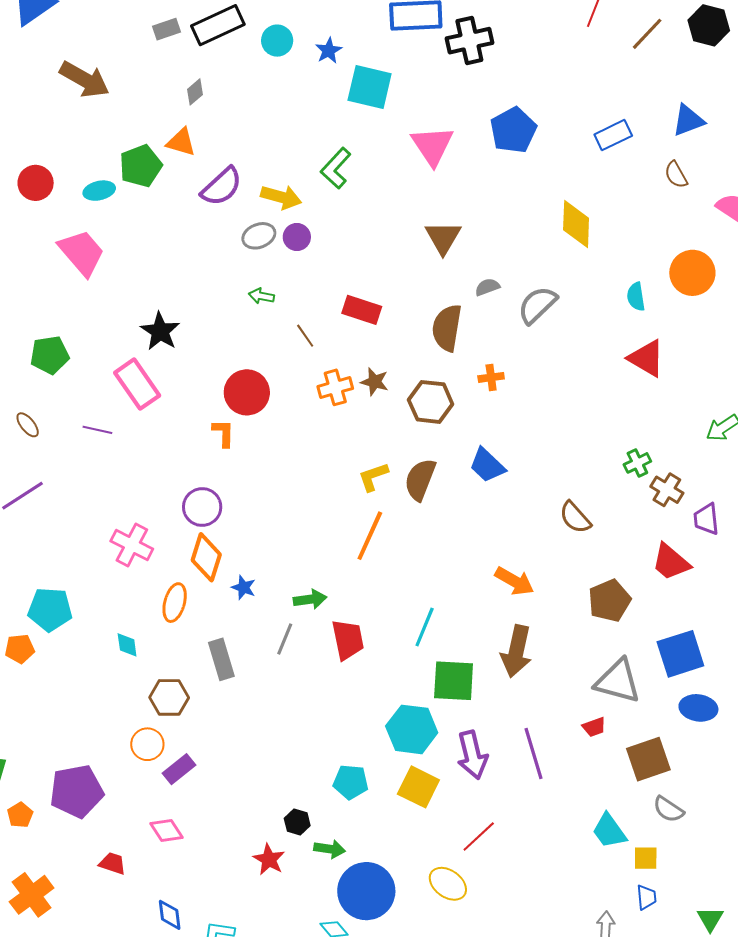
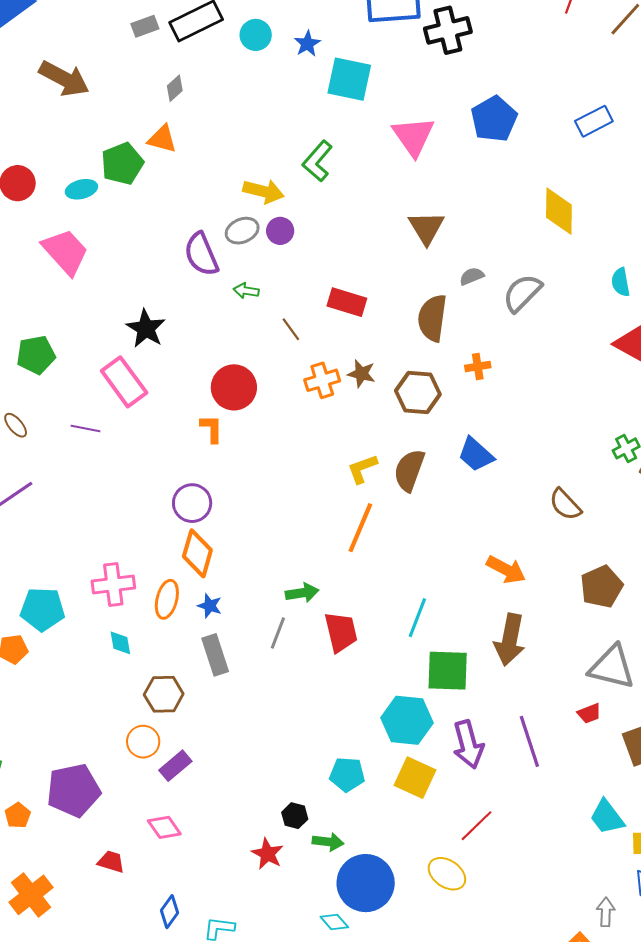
purple semicircle: (222, 187) -> (201, 254), moved, turned 111
pink cross: (132, 545) -> (113, 585), moved, turned -33
blue star: (244, 588) -> (210, 606), moved
blue diamond: (170, 915) -> (170, 912), turned 44

